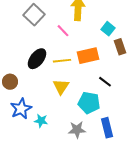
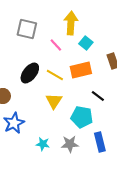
gray square: (34, 15) -> (27, 29), turned -30
cyan square: (108, 29) -> (86, 43), moved
yellow line: (62, 61) -> (55, 75), turned 36
cyan star: (41, 121) -> (43, 144), moved

